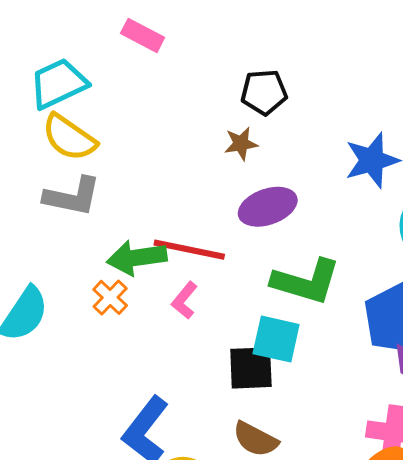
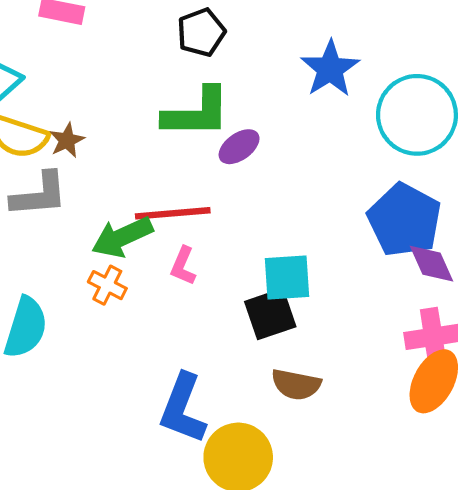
brown star: (241, 144) -> (67, 140), moved
purple ellipse: (268, 207) -> (239, 147), size x0.7
green L-shape: (306, 282) -> (197, 113), moved

